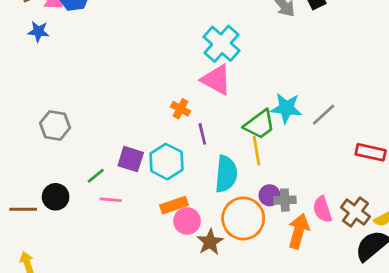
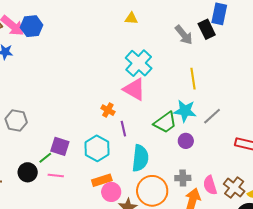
yellow line: (257, 151) -> (193, 79), moved
purple square: (131, 159) -> (60, 146), moved
purple circle: (270, 195) -> (186, 141), moved
black circle: (56, 197) -> (28, 172), moved

